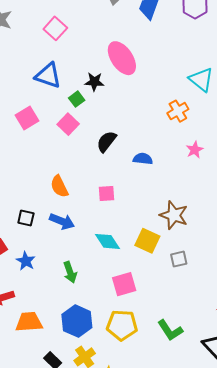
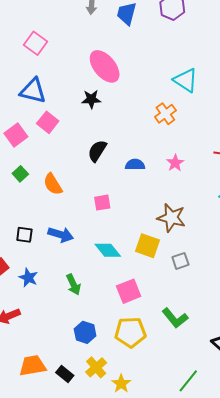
black star: (94, 82) -> (91, 99), moved
green square: (77, 99) -> (20, 174), moved
pink square: (68, 124) -> (48, 122), moved
pink star: (195, 150) -> (175, 163), moved
orange semicircle: (59, 186) -> (53, 184), moved
blue hexagon: (77, 321) -> (85, 332), size x0.7
orange trapezoid: (29, 322) -> (33, 366), moved
green L-shape: (170, 330) -> (175, 318), moved

